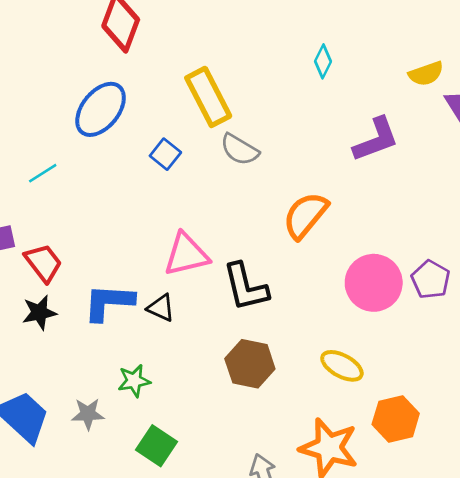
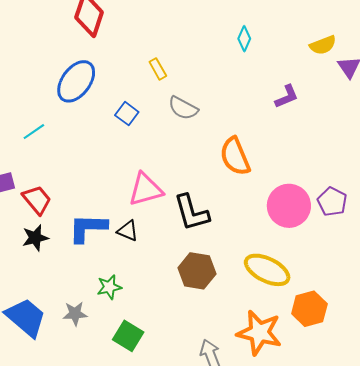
yellow rectangle: (208, 97) -> (158, 69), size x0.5
purple L-shape: (376, 139) -> (287, 97), size x0.7
orange semicircle: (305, 215) -> (235, 156), turned -60
yellow ellipse: (342, 366) -> (267, 270), size x1.4

